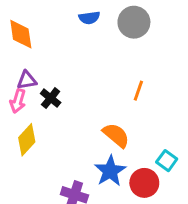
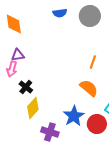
black cross: (51, 98) -> (26, 87), moved
orange semicircle: (116, 135) -> (89, 88), moved
yellow diamond: (27, 140) -> (33, 108), moved

